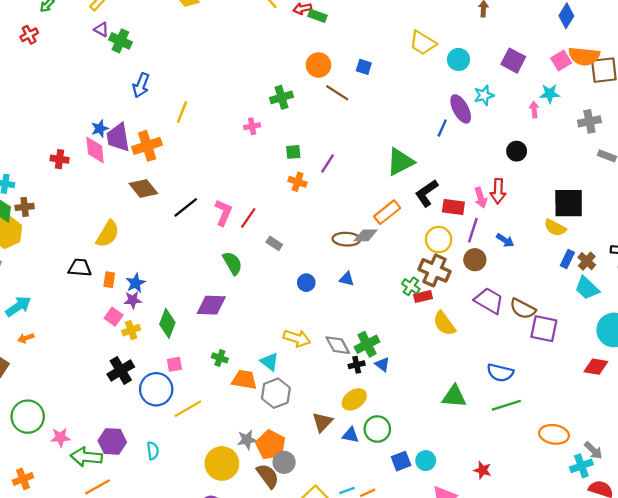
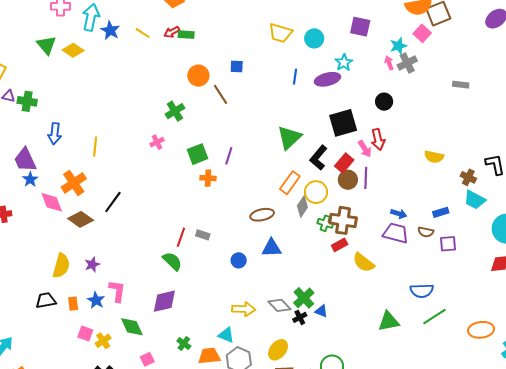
pink square: (561, 60) -> (422, 33), moved
brown line: (337, 93) -> (220, 94), turned 40
purple ellipse: (461, 109) -> (327, 79), turned -60
gray cross: (589, 121) -> (407, 63), moved
blue line: (442, 128) -> (295, 77), moved
purple trapezoid: (118, 137) -> (25, 160), moved
pink diamond: (95, 150) -> (52, 202), moved
green square: (293, 152) -> (197, 154), size x1.5
black square: (569, 203) -> (343, 123), moved
black line: (186, 207) -> (113, 202), moved
red rectangle: (453, 207) -> (344, 163), turned -42
pink L-shape: (223, 213) -> (117, 291), moved
red line: (248, 218) -> (181, 237), moved
gray diamond: (366, 235) -> (302, 207), moved, turned -40
yellow circle: (439, 240) -> (316, 192), moved
blue arrow: (505, 240) -> (399, 214), moved
blue rectangle: (567, 259) -> (441, 212), moved, turned 63
brown circle: (475, 260) -> (348, 180), moved
blue triangle: (347, 279) -> (272, 248), size x1.5
green cross: (411, 286) -> (325, 223), moved
purple star: (133, 300) -> (92, 264), moved
brown semicircle: (523, 309) -> (426, 232), size x0.7
green diamond: (167, 323) -> (132, 327), turned -30
purple square: (544, 329) -> (448, 244), size x0.7
green cross: (220, 358) -> (184, 343), turned 32
yellow ellipse: (354, 399) -> (278, 350), moved

